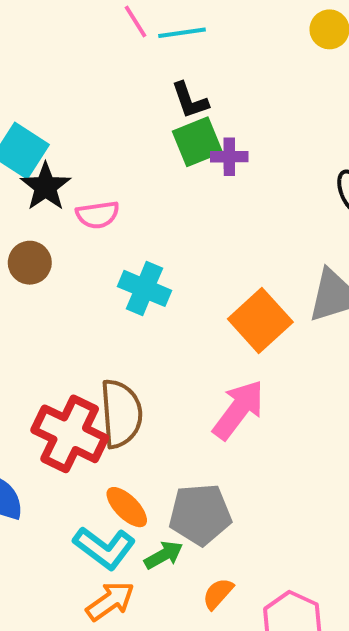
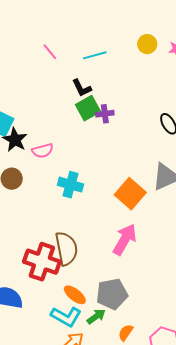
cyan line: (182, 33) -> (95, 55), moved

